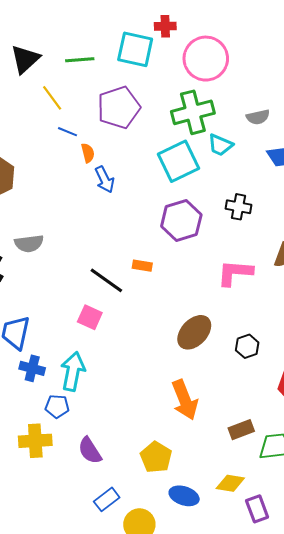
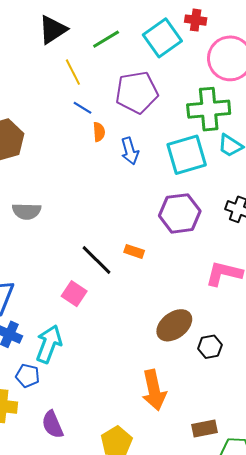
cyan square: (135, 49) -> (162, 38), turned 33
green line: (80, 60) -> (106, 39), turned -36
blue arrow: (105, 180) -> (130, 151), moved
black hexagon: (247, 346) -> (210, 347), moved

